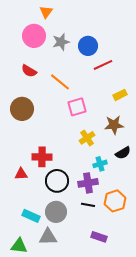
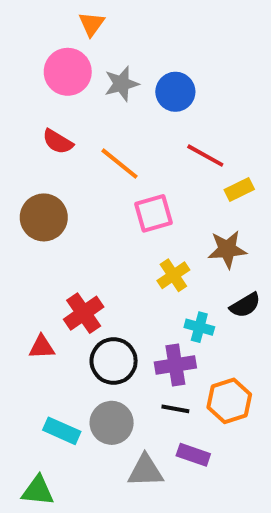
red line: (103, 65) -> (205, 156), moved, turned 54
red cross: (42, 157) -> (84, 313), turned -36
cyan cross: (100, 164) -> (199, 327), turned 32
gray triangle: (48, 237) -> (145, 471), moved
purple rectangle: (99, 237) -> (193, 455), moved

